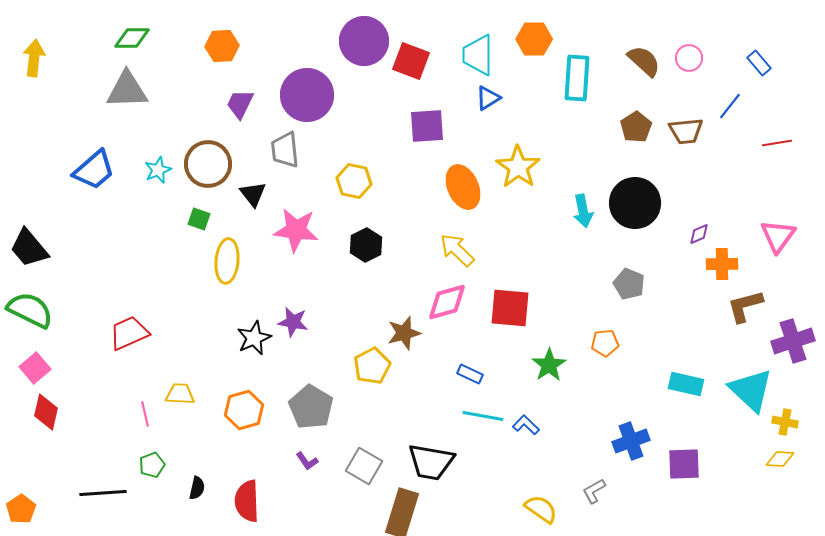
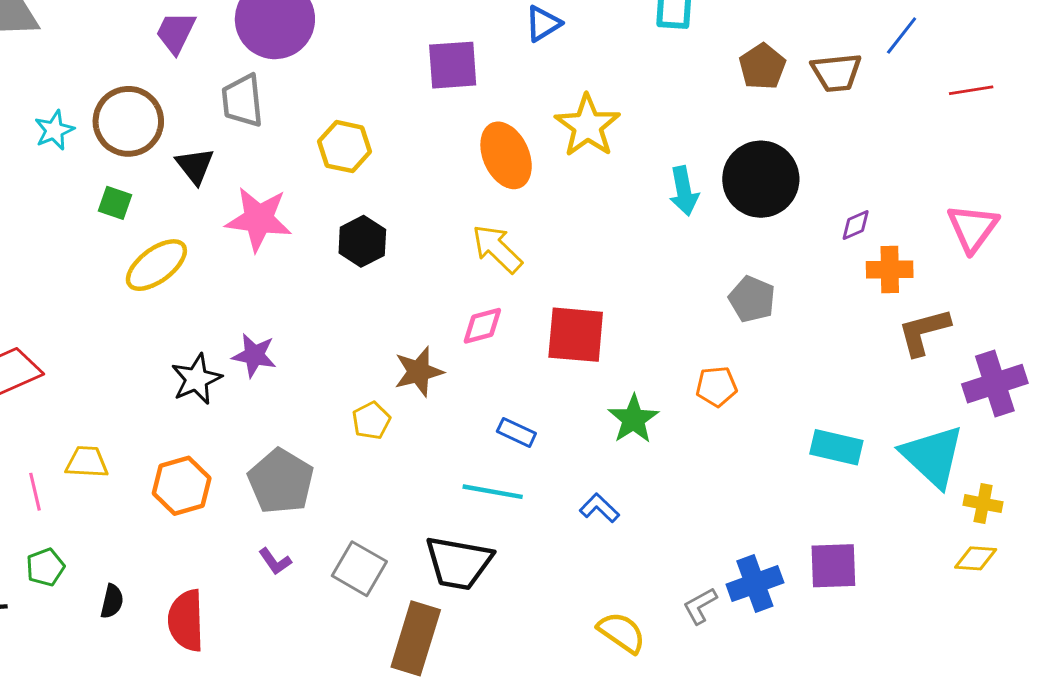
yellow ellipse: (227, 261) -> (156, 265), turned 48
pink diamond: (447, 302) -> (482, 326), size x0.7
yellow pentagon: (372, 366) -> (371, 421), size x0.7
cyan line: (483, 416) -> (493, 492), moved
blue cross: (631, 441) -> (755, 584), moved

